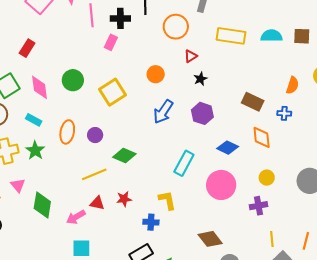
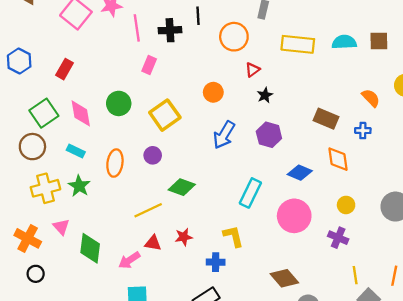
pink rectangle: (111, 42) -> (149, 65), moved
orange semicircle: (292, 85) -> (371, 98), turned -60
purple circle: (95, 135) -> (153, 155), moved
purple cross: (259, 206) -> (338, 238), turned 36

